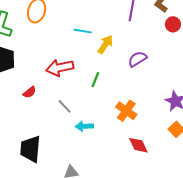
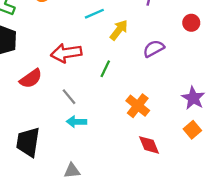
red circle: (173, 24) -> (191, 23), moved
cyan line: (83, 31) -> (94, 14), turned -36
red semicircle: (30, 92) -> (31, 79), size x1.5
cyan arrow: (84, 126) -> (76, 122), moved

